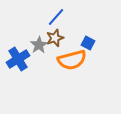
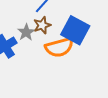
blue square: (88, 43) -> (75, 30), size x2.0

